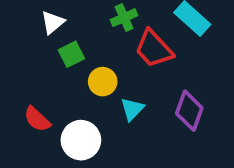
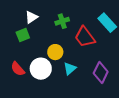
green cross: (124, 18) -> (62, 21), moved
green square: (71, 54) -> (23, 35), moved
white circle: (81, 140) -> (41, 69), moved

